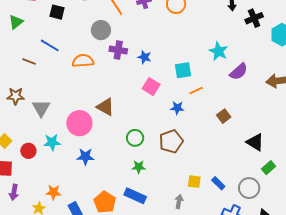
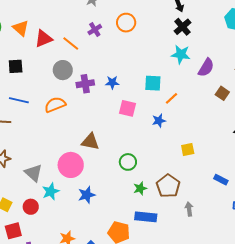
black cross: (254, 18) -> (182, 27), moved
cyan square: (183, 70) -> (153, 83), turned 30
gray triangle: (41, 108) -> (33, 173), moved
brown square: (224, 116) -> (222, 93), moved
brown pentagon: (171, 141) -> (168, 186), moved
yellow square: (194, 182) -> (188, 149), moved

